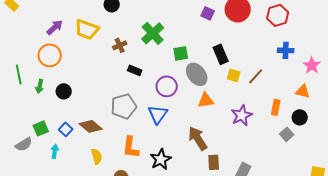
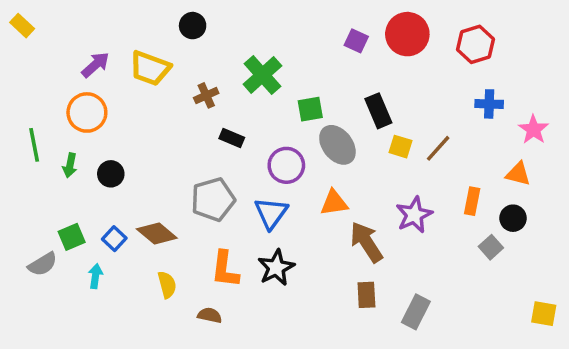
orange triangle: (206, 100) -> (334, 203), moved
brown arrow: (198, 138) -> (366, 242), moved
black star: (161, 159) -> (276, 268), moved

